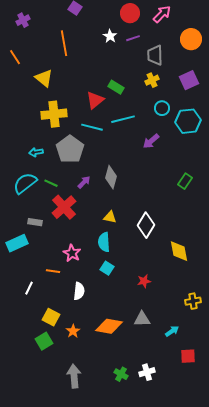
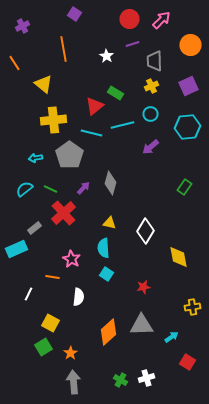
white star: (110, 36) -> (106, 56), moved
cyan circle: (162, 108) -> (150, 114), moved
cyan semicircle: (25, 183) -> (24, 189), size x0.7
gray rectangle: (35, 222) -> (34, 228), turned -48
gray triangle: (142, 319) -> (142, 325), size x1.4
orange diamond: (109, 326) -> (108, 332), turned -52
orange star: (73, 331) -> (70, 353), moved
red square: (188, 356) -> (188, 362), turned 35

